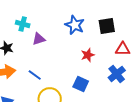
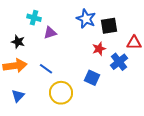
black square: (107, 26) -> (109, 26), moved
blue cross: (117, 74) -> (119, 62), moved

